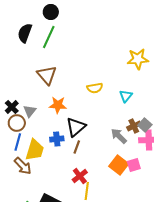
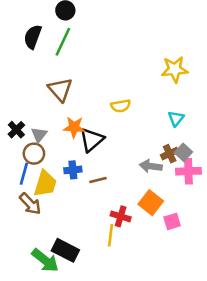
cyan triangle: (126, 96) -> (176, 118), moved
brown circle: (17, 123) -> (34, 154), moved
black triangle: (76, 127) -> (92, 140), moved
gray arrow: (119, 136) -> (151, 166), turned -36
brown line: (77, 147) -> (98, 180), turned 56
pink square: (134, 165) -> (172, 221), moved
red cross: (80, 176) -> (121, 216), moved, turned -35

